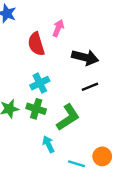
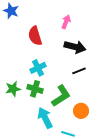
pink arrow: (58, 28) -> (66, 22), moved
cyan arrow: (48, 144) -> (45, 118), size x1.5
orange circle: (102, 156) -> (81, 111), moved

